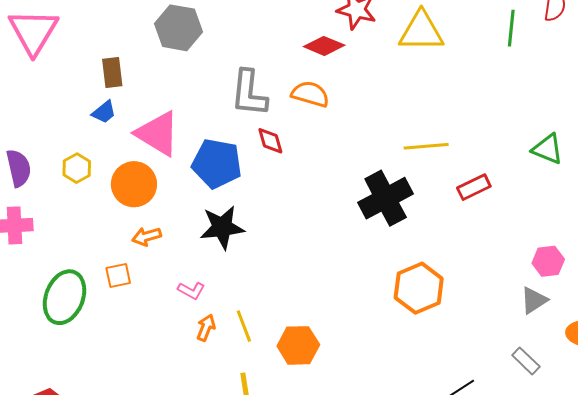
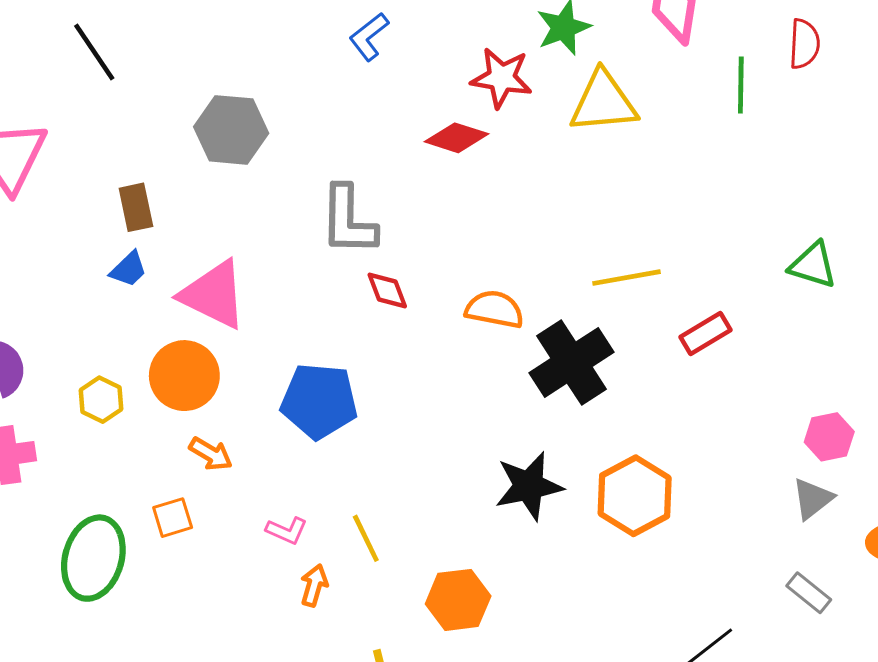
orange semicircle: (310, 94) -> (495, 309), moved
blue pentagon: (217, 164) -> (319, 401), moved
yellow hexagon: (77, 168) -> (101, 400), moved
black star: (222, 227) -> (529, 486), moved
orange arrow: (147, 236) -> (211, 454), turned -128
yellow line: (244, 326) -> (366, 538), moved

